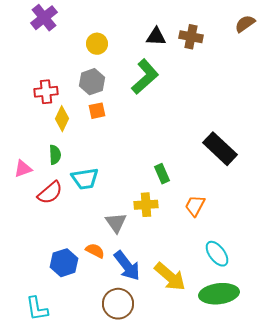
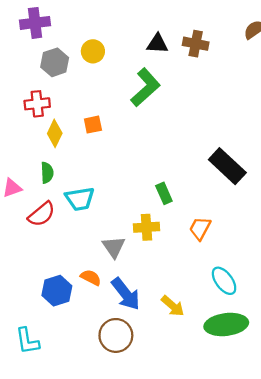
purple cross: (44, 18) -> (35, 23), turned 32
gray hexagon: (92, 82) -> (55, 62), moved
yellow arrow: (170, 277) -> (173, 306), size x0.7

